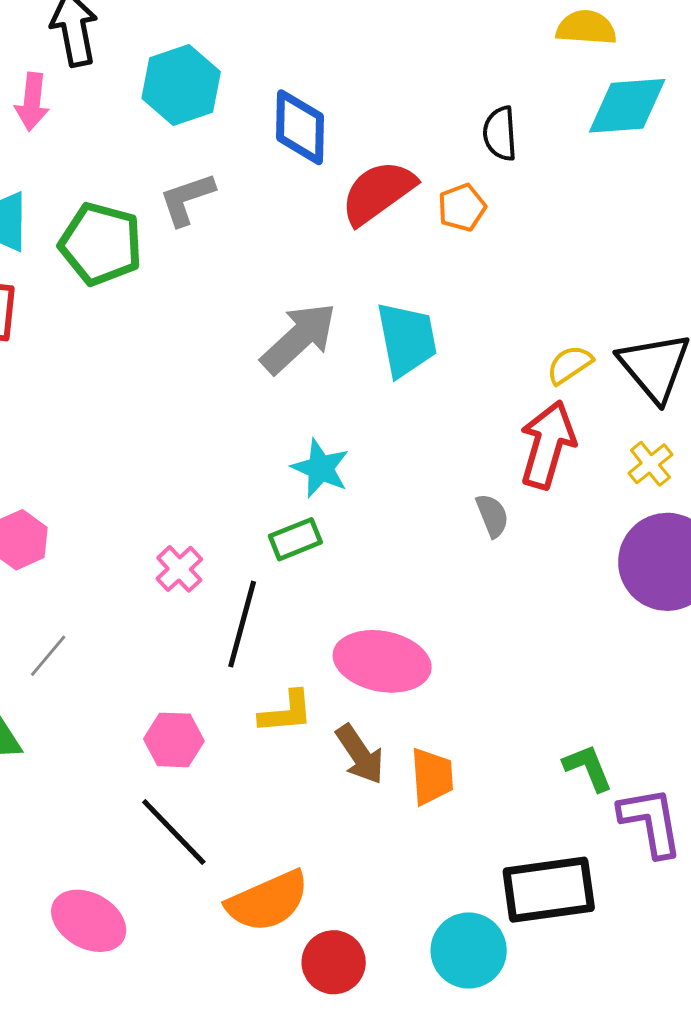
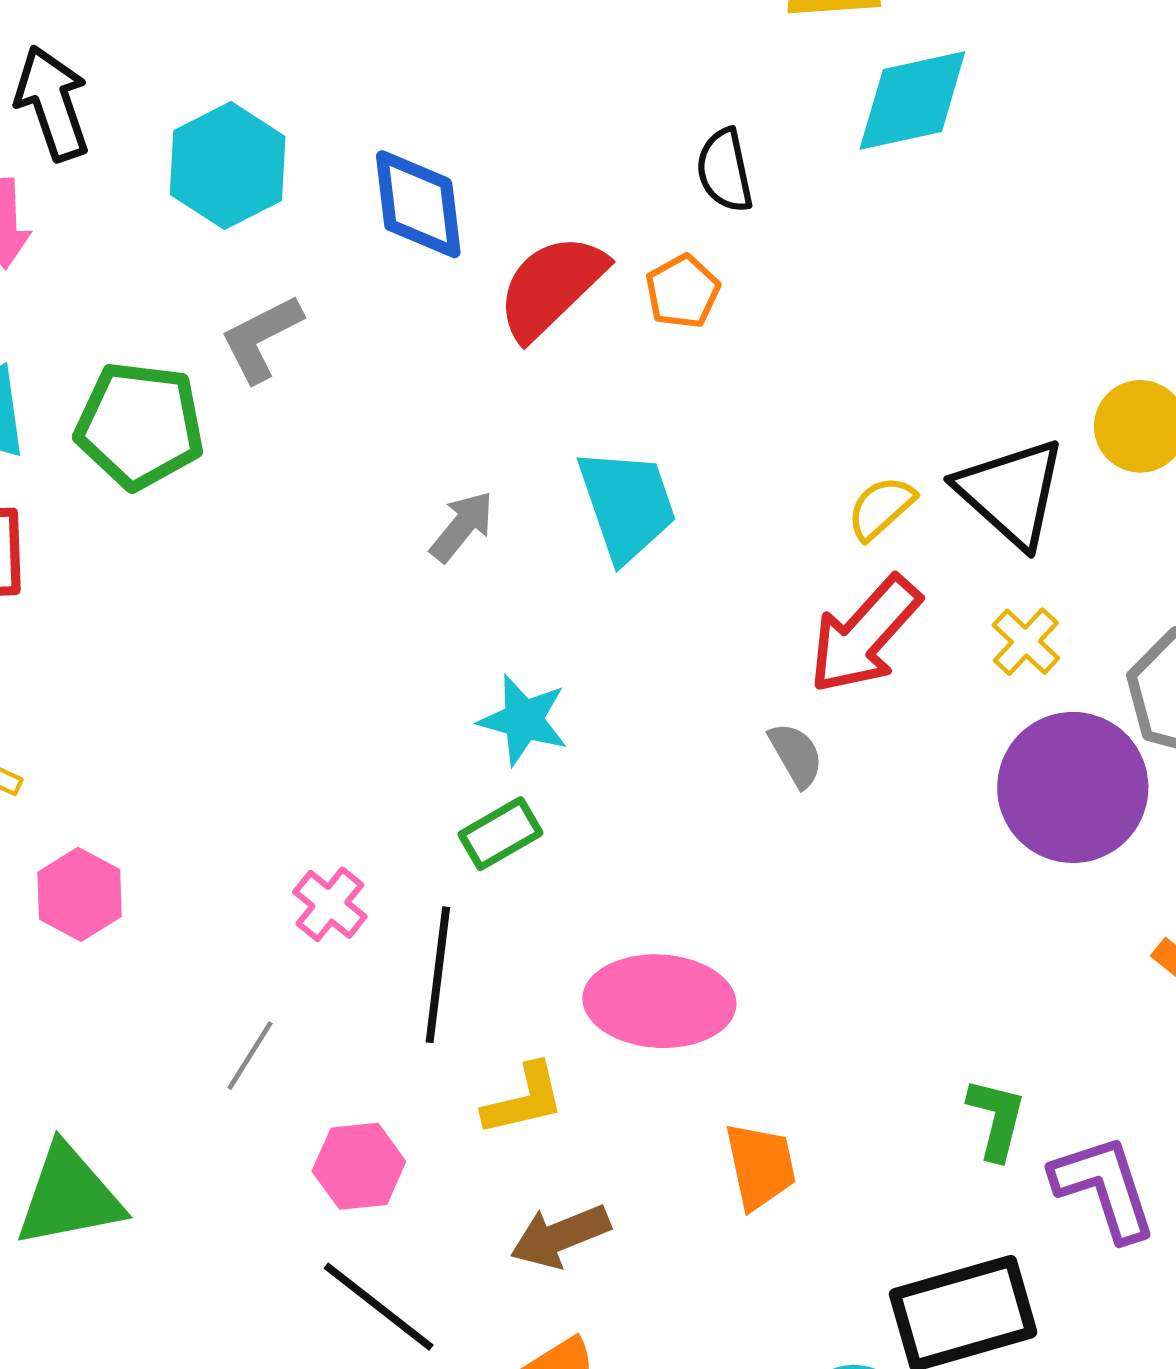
gray arrow: (299, 338) -> (462, 526), size x0.6
red arrow: (547, 445) -> (865, 635), turned -146
gray line: (48, 656) -> (250, 1056), moved
brown arrow: (360, 754) -> (560, 1236), moved, turned 110
green L-shape: (588, 768) -> (996, 1119), turned 44

